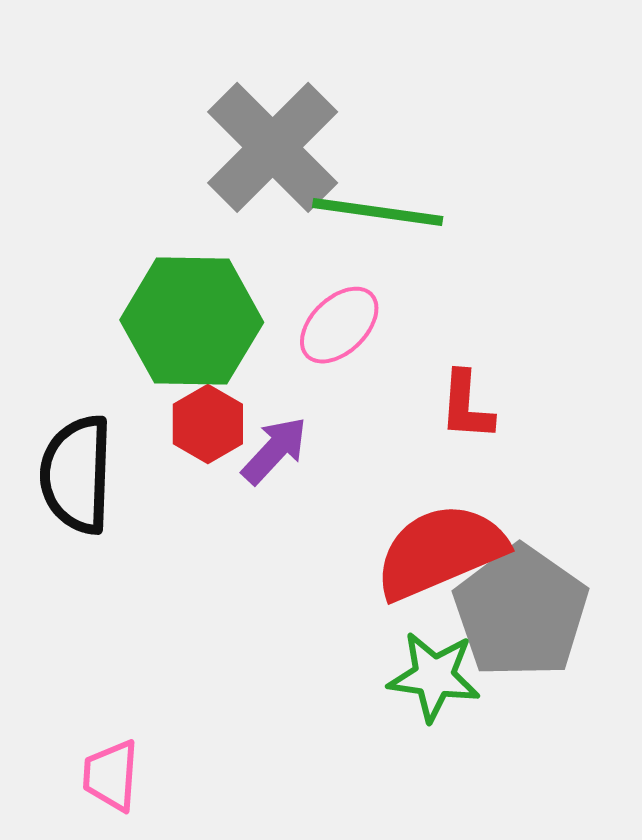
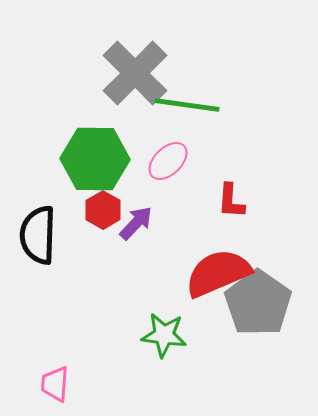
green star: (434, 677) -> (164, 335), moved

